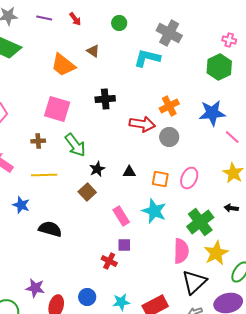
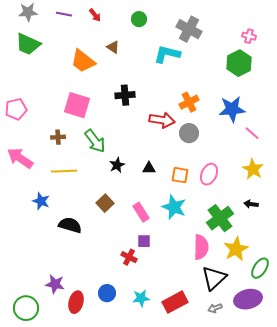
brown square: (87, 192) -> (105, 203), moved

